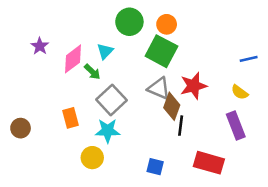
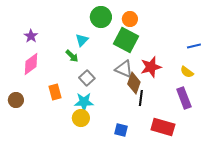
pink diamond: (73, 59) -> (31, 64), moved
gray square: (111, 100) -> (87, 78), size x0.7
yellow circle: (92, 158) -> (81, 118), moved

